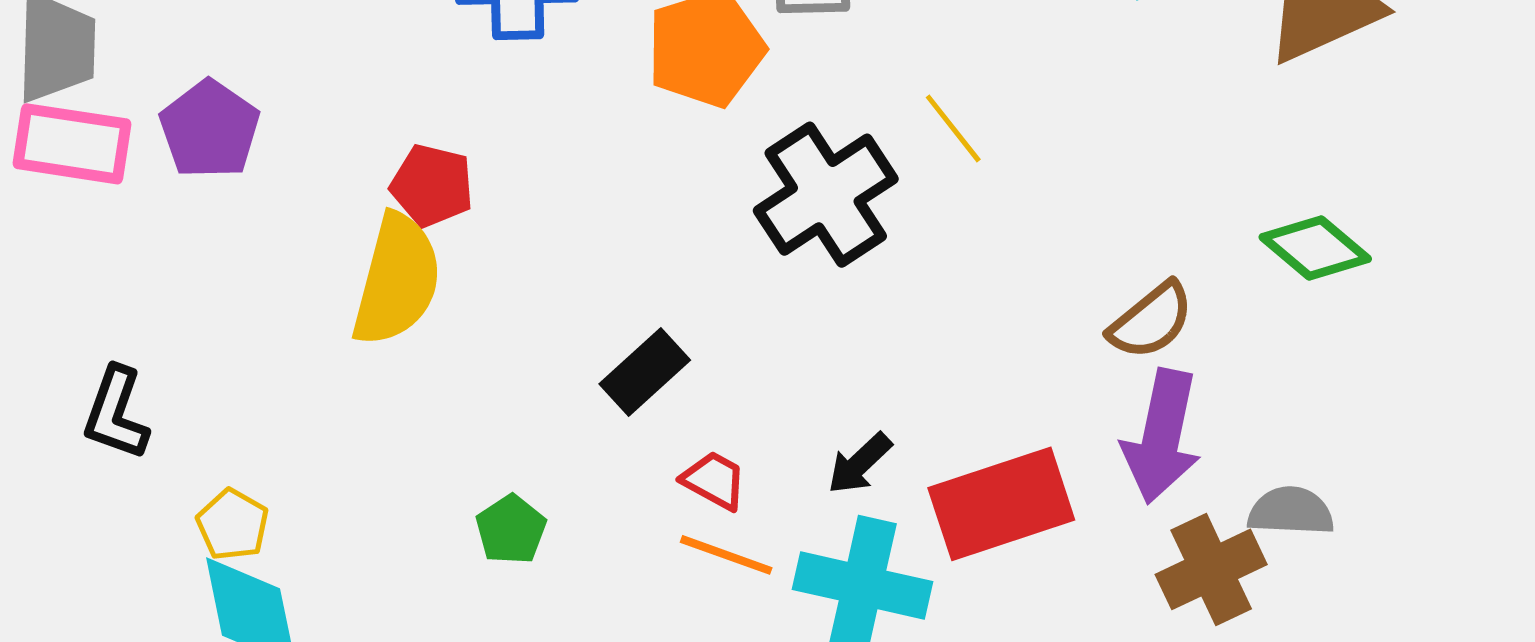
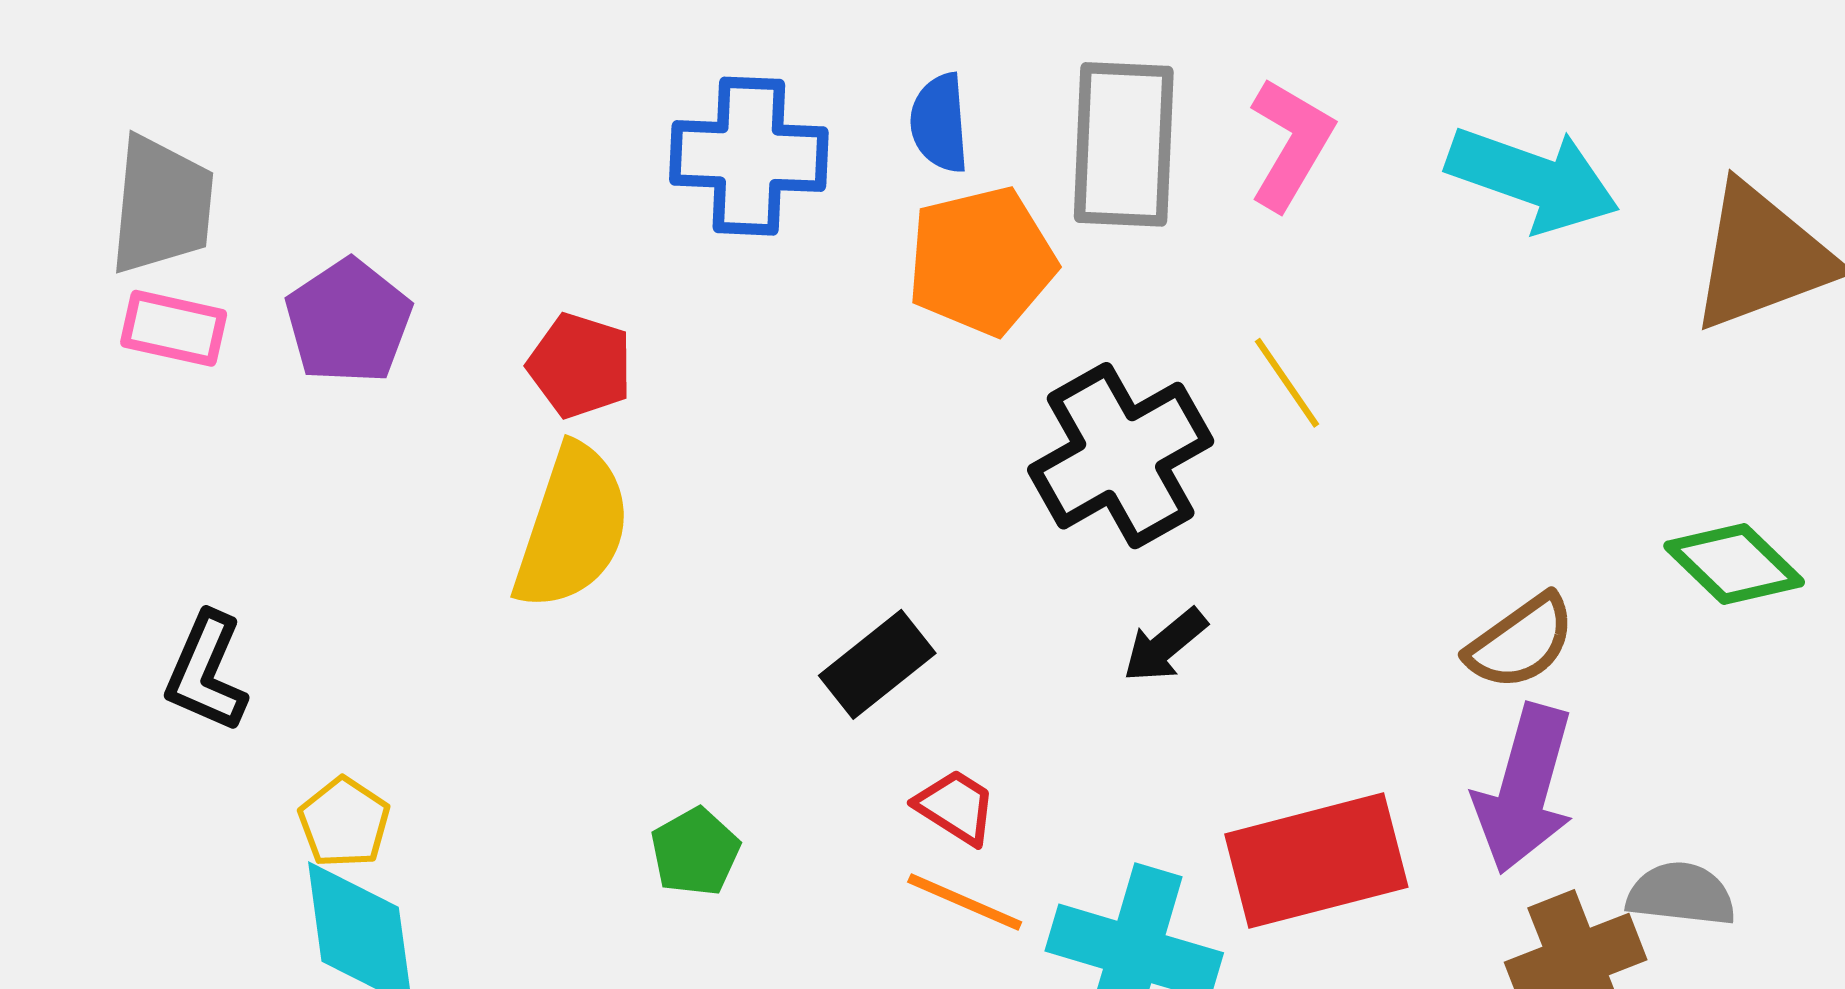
pink rectangle: (72, 144) -> (174, 328), size x0.7
red pentagon: (432, 185) -> (580, 365), moved
black arrow: (860, 463) -> (1165, 645), moved

